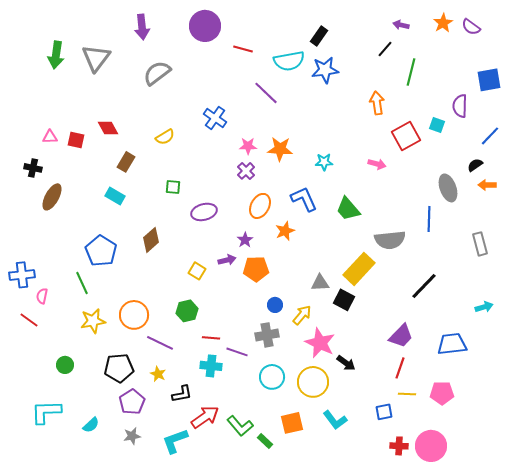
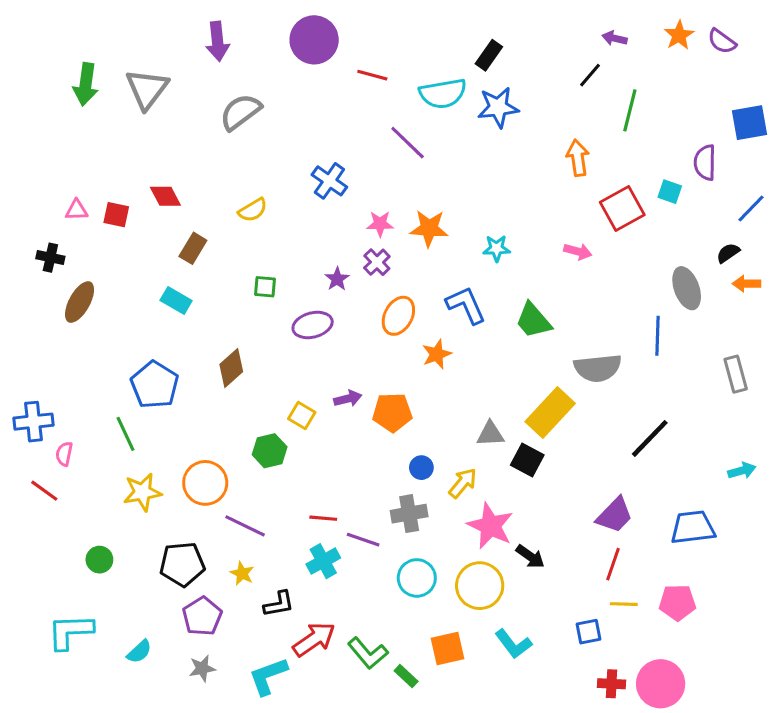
purple star: (245, 240) -> (337, 279), moved
green hexagon: (187, 311) -> (270, 451), moved
cyan cross: (211, 366) -> (323, 561), turned -35

